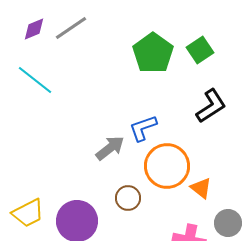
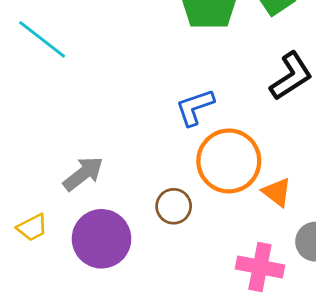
gray arrow: (110, 148) -> (83, 174), moved
yellow trapezoid: (28, 213) -> (32, 227), size x0.7

